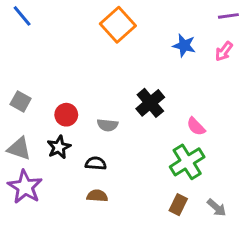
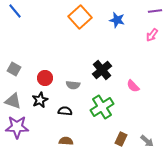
blue star: (184, 45) -> (117, 20), moved
green cross: (187, 162) -> (102, 107), moved
purple star: (25, 187) -> (17, 127), turned -30
brown semicircle: (97, 196) -> (66, 141), moved

